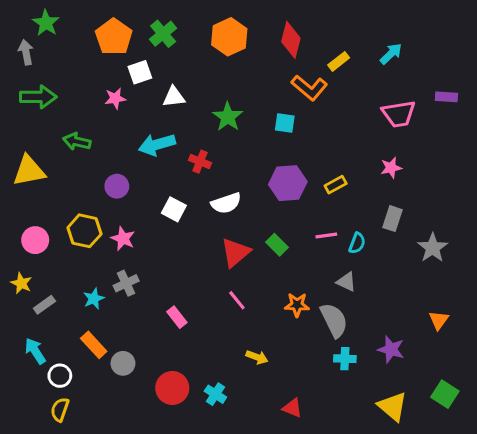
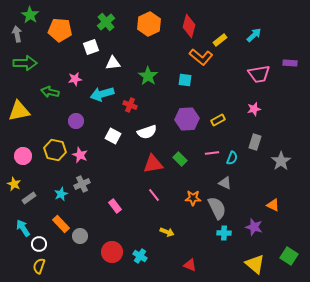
orange pentagon: (114, 37) -> (60, 30), moved, turned -30
pink star: (115, 98) -> (75, 79), moved
red triangle: (235, 252) -> (153, 164), turned 30
orange triangle: (439, 320) -> (273, 205), moved, turned -40

